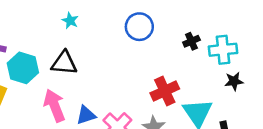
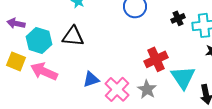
pink arrow: (54, 105) -> (44, 71), moved, turned -44

